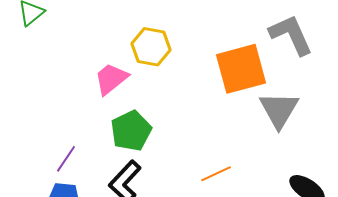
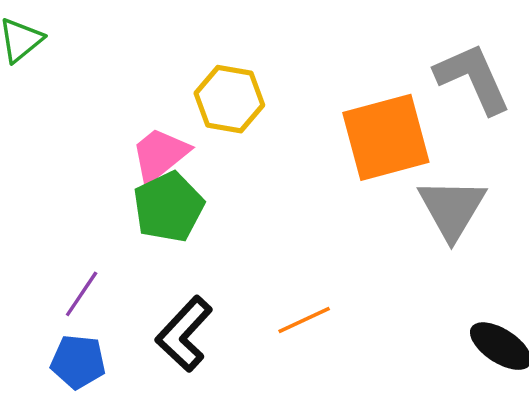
green pentagon: (131, 131) -> (169, 207), moved
orange line: (216, 174) -> (304, 320), moved

